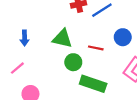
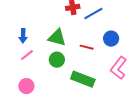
green circle: (73, 62) -> (57, 60), moved
pink line: (17, 68) -> (27, 55), moved

